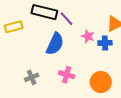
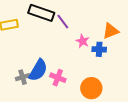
blue semicircle: (55, 44) -> (38, 70), moved

